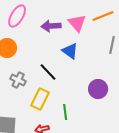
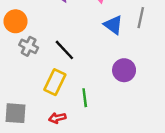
blue triangle: (70, 51) -> (113, 25), moved
gray cross: (18, 80) -> (29, 46), moved

